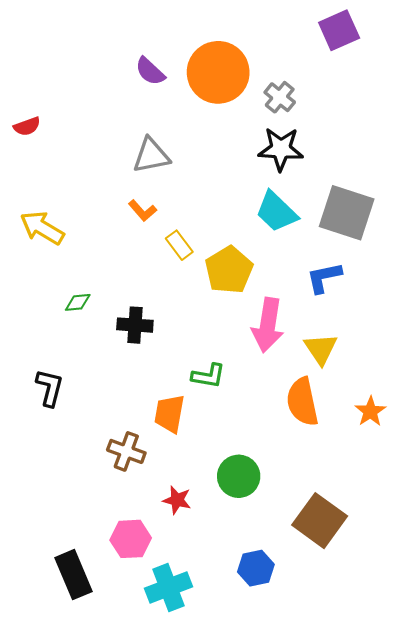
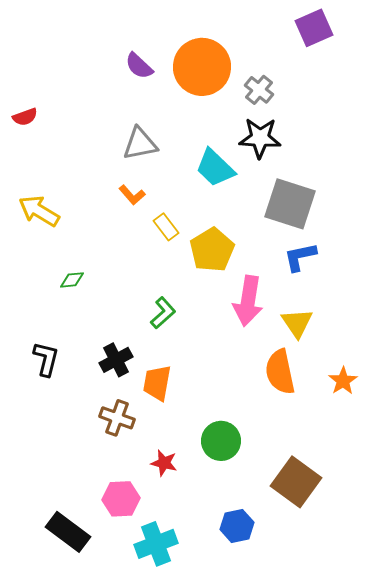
cyan trapezoid: (276, 212) -> (215, 168), moved
gray square: (347, 213) -> (290, 204), moved
black cross: (135, 325) -> (116, 360), moved, turned -32
green L-shape: (208, 376) -> (163, 313), moved, turned -52
black rectangle: (73, 575) -> (68, 532), turned -30

